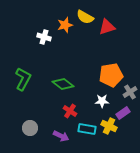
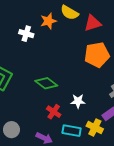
orange pentagon: (111, 75) -> (97, 55), moved
white star: (102, 101) -> (78, 101), moved

